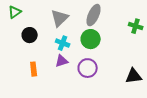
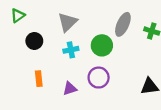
gray ellipse: (94, 15) -> (123, 24), moved
cyan cross: (63, 43) -> (71, 50), turned -32
purple triangle: (62, 61) -> (70, 89), moved

